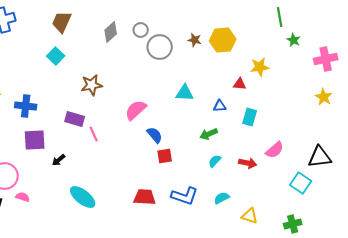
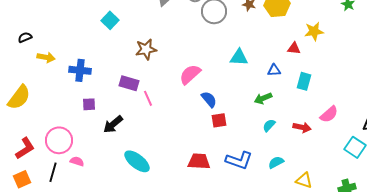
purple square: (35, 140) -> (89, 104), size x0.6
black arrow: (59, 160) -> (113, 124), size x1.5

